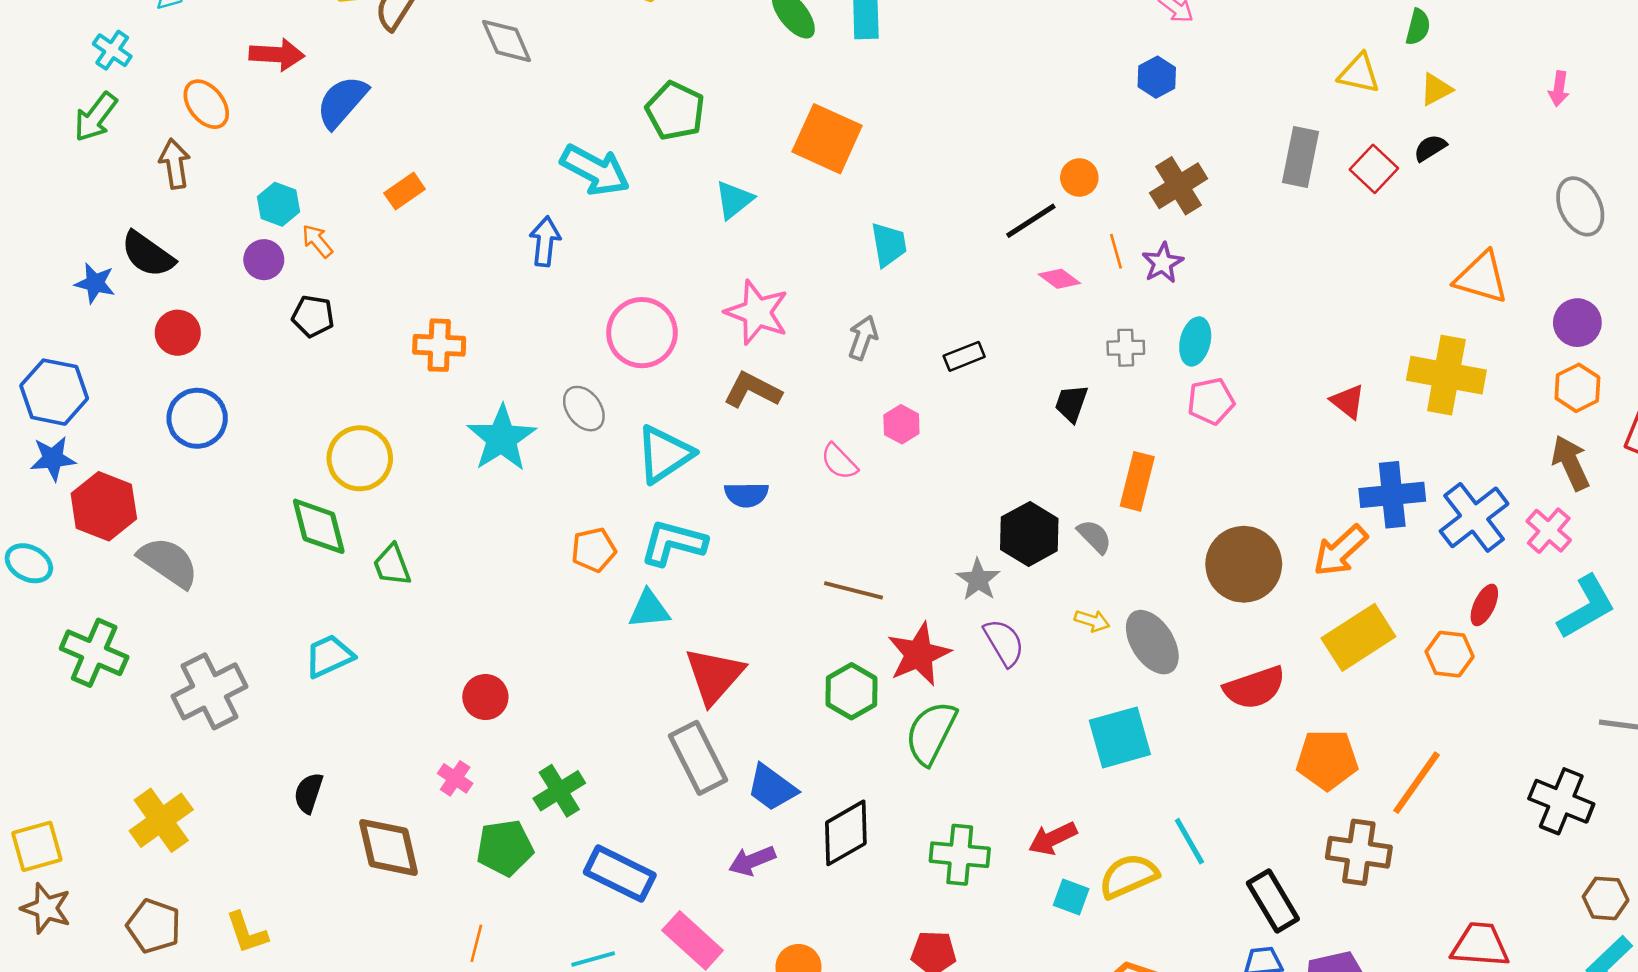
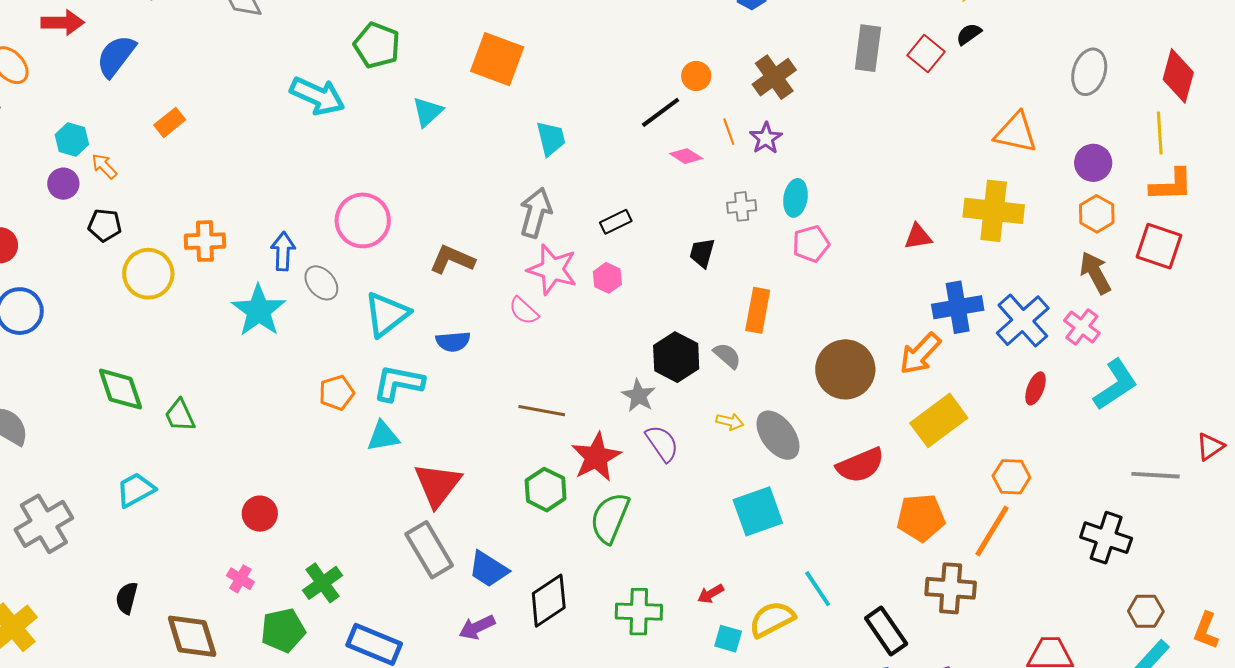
gray ellipse: (1580, 206) -> (1089, 72), turned 48
blue arrow: (545, 241) -> (283, 251), moved
pink star: (757, 312) -> (552, 269), moved
gray arrow: (863, 338) -> (536, 213), size x1.4
red triangle: (1348, 401) -> (918, 237), turned -44
pink hexagon: (901, 424) -> (607, 278), moved
yellow circle: (360, 458) -> (148, 274), moved
orange hexagon: (1450, 654) -> (1011, 477), moved
red arrow: (1053, 838) -> (711, 594), size x0.7

